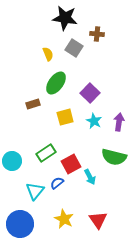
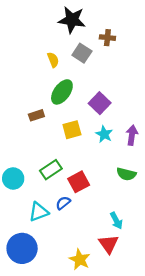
green semicircle: (114, 157) -> (126, 174), size x0.7
cyan arrow: (90, 177) -> (116, 221), moved
cyan triangle: (35, 191) -> (39, 212), turned 30
yellow star: (64, 219) -> (80, 259), moved

